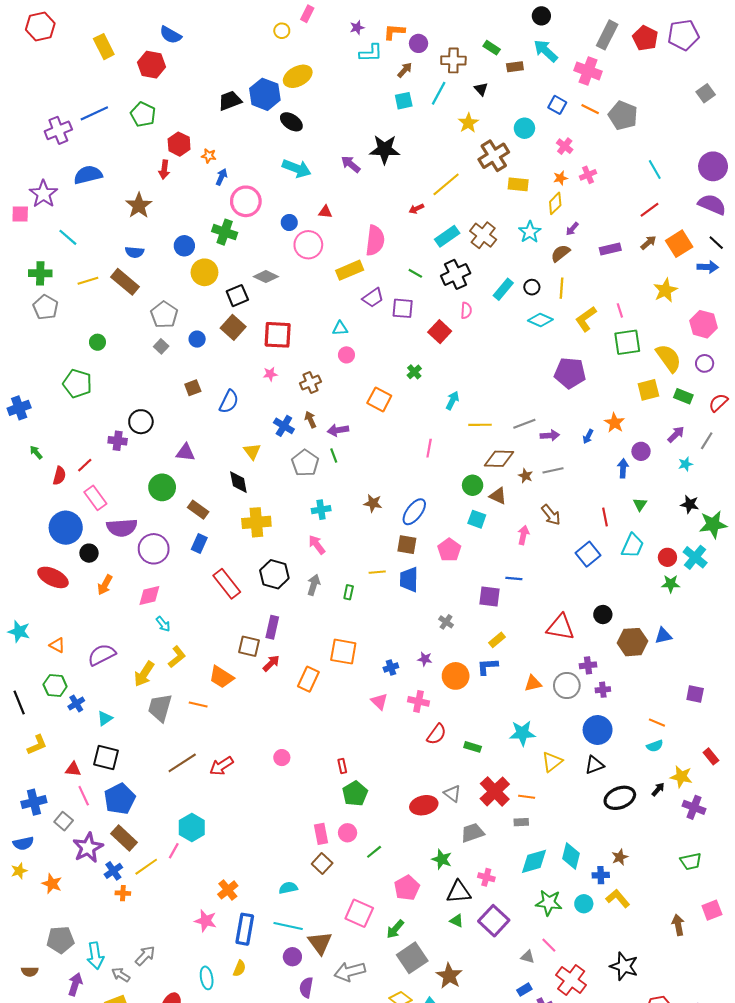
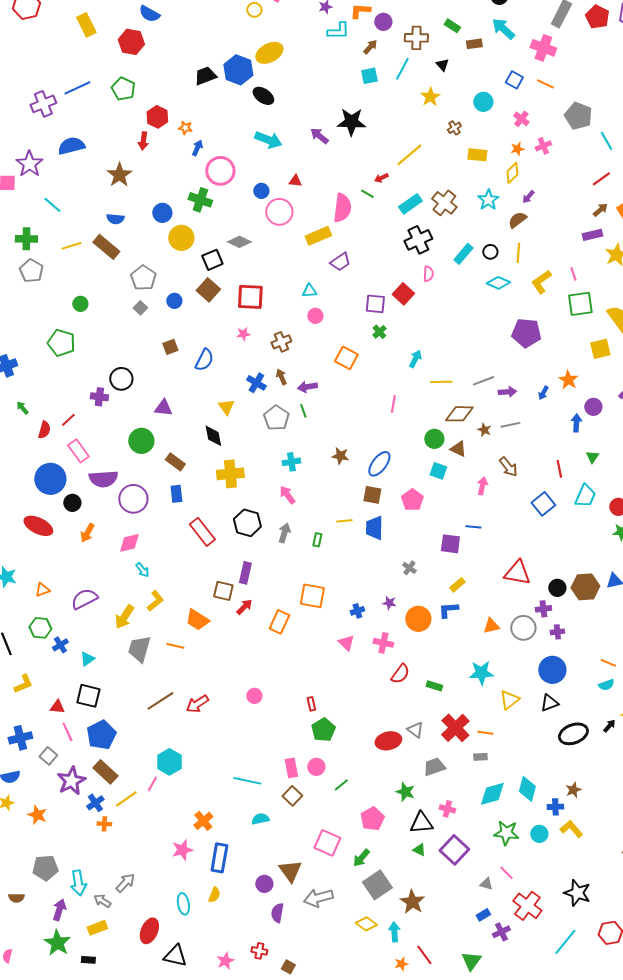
gray pentagon: (623, 115) -> (578, 116), moved
brown cross: (494, 156) -> (454, 128), size x0.5
purple rectangle: (610, 249) -> (592, 235), moved
green line: (415, 273) -> (367, 194), moved
purple square: (403, 308) -> (375, 304), moved
blue rectangle: (199, 544) -> (176, 494), turned -30
black circle: (603, 615) -> (557, 588), moved
orange triangle: (57, 645) -> (42, 590), turned -49
pink star: (206, 921) -> (182, 850), turned -30
cyan line: (288, 926) -> (247, 781), moved

